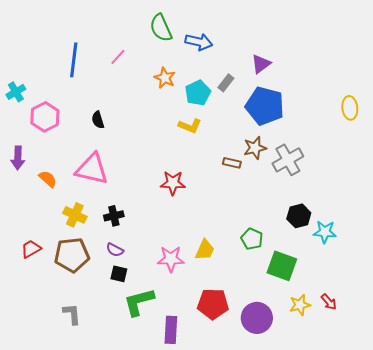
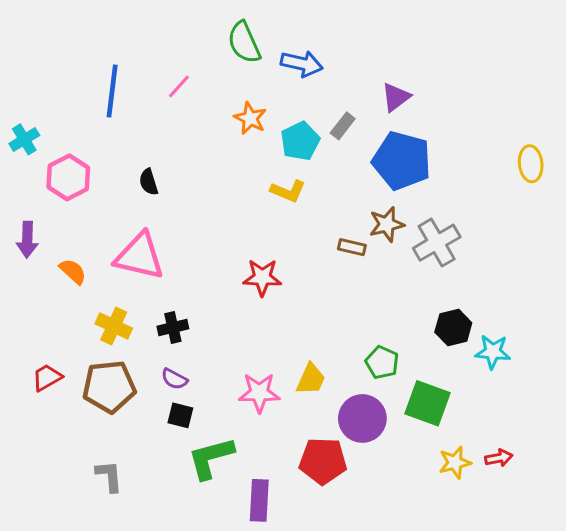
red arrow: (329, 302) -> (499, 458), turned -60
purple circle: (257, 318) -> (362, 418), moved

